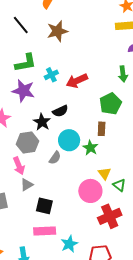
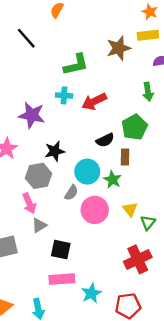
brown star: (57, 31) -> (119, 48), moved
green L-shape: (26, 63) -> (76, 65), moved
cyan cross: (51, 75) -> (64, 95), turned 32
black semicircle: (60, 111) -> (105, 140), moved
black star: (42, 122) -> (55, 151), turned 30
green triangle: (119, 185) -> (148, 223), turned 32
pink circle: (90, 191) -> (95, 210), moved

